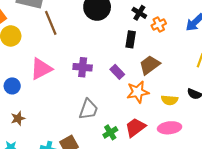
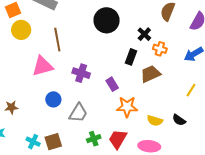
brown line: (51, 23) -> (57, 40), moved
orange cross: (159, 24) -> (160, 49), turned 32
brown trapezoid: (150, 65) -> (150, 74), moved
blue circle: (12, 86) -> (53, 99), moved
red trapezoid: (135, 127) -> (118, 139), turned -35

